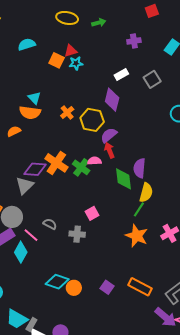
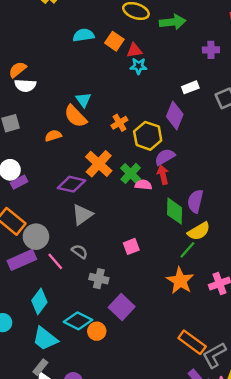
green arrow: (99, 23) -> (173, 22), size x1.5
orange square: (57, 60) -> (114, 41), moved
orange semicircle: (30, 112) -> (75, 116), turned 30
orange cross: (56, 163) -> (99, 164), moved
green cross: (81, 167) -> (131, 173), moved
gray triangle: (25, 185) -> (82, 215), moved
yellow semicircle: (146, 193) -> (199, 231), turned 36
gray cross: (77, 234) -> (99, 279), moved
cyan diamond: (21, 252) -> (39, 301), moved
purple square: (107, 287) -> (122, 307), moved, size x1.5
orange rectangle: (140, 287) -> (192, 342), moved
cyan trapezoid: (17, 319) -> (45, 339), moved

